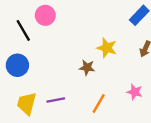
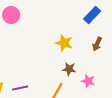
brown star: (87, 68) -> (69, 69), moved

